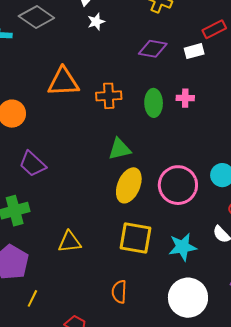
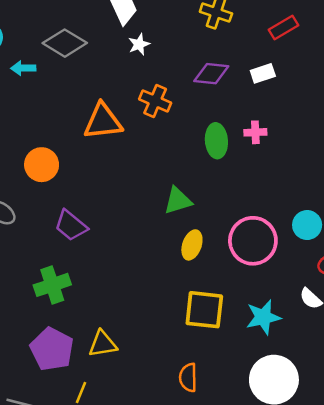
red rectangle: (214, 29) -> (284, 28), moved
orange cross: (109, 96) -> (155, 101), moved, turned 30
yellow ellipse: (129, 185) -> (192, 245), size x0.7
yellow triangle: (70, 242) -> (103, 344), moved

